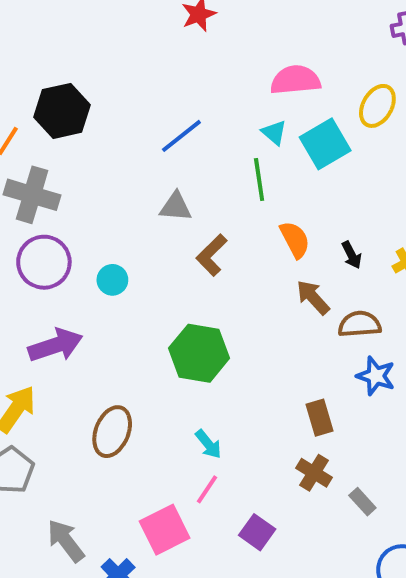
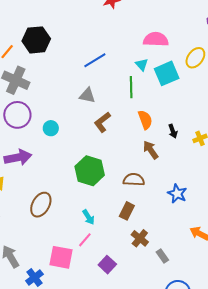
brown semicircle: (360, 324) -> (134, 180), moved
brown rectangle: (319, 418) -> (127, 211), moved, turned 36
pink square: (165, 530) -> (61, 257), turned 30

